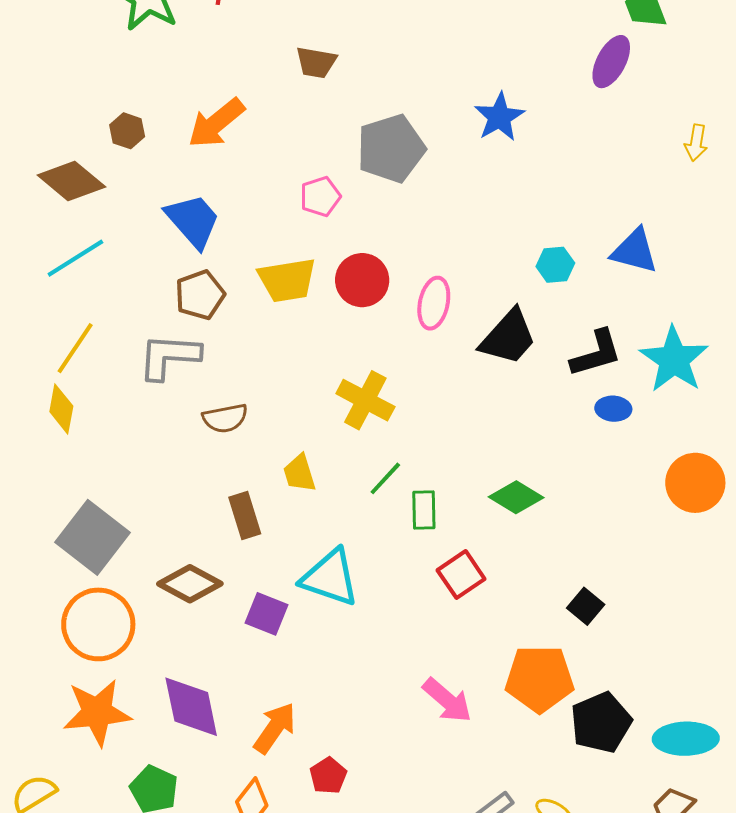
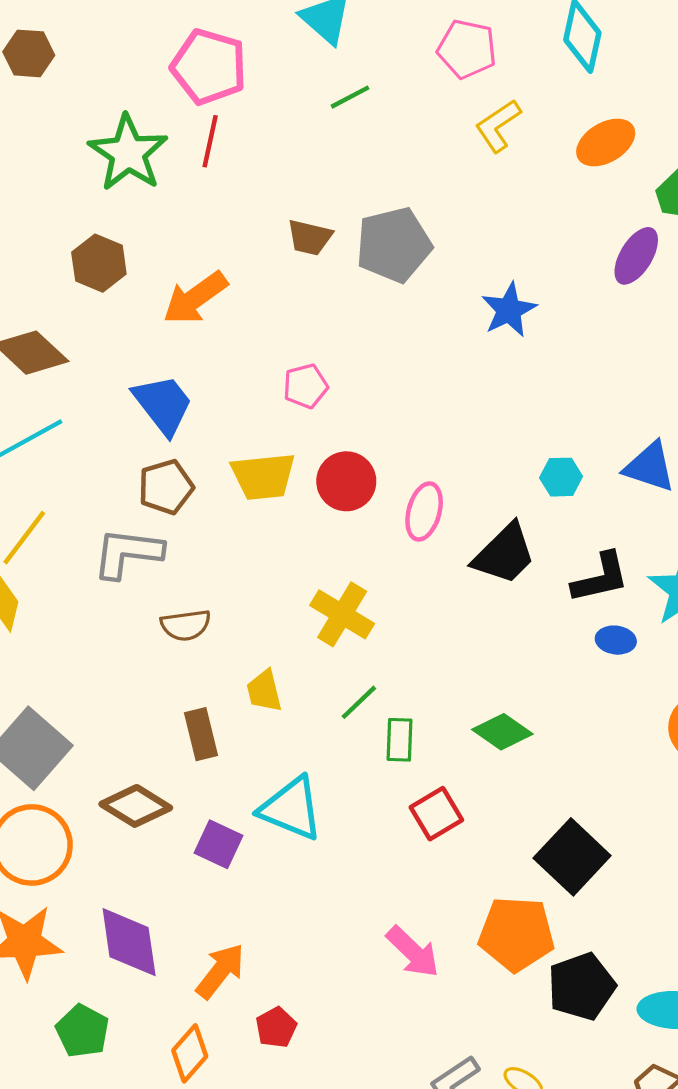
brown hexagon: (127, 131) -> (99, 263), moved, size x1.4
gray pentagon: (391, 149) -> (394, 245), moved
black square: (586, 606) -> (572, 857), size x1.8

